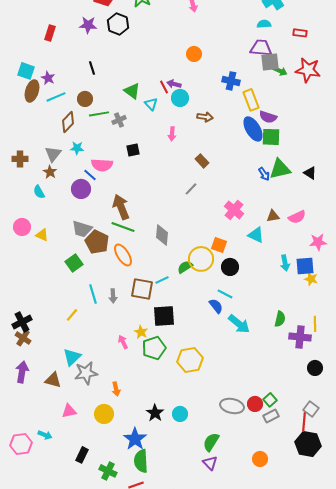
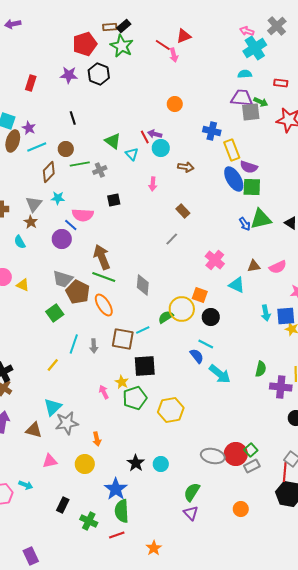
green arrow: (280, 71) -> (261, 102), moved
cyan line: (93, 294) -> (74, 344), turned 36
red circle: (255, 404) -> (236, 454), size x1.5

